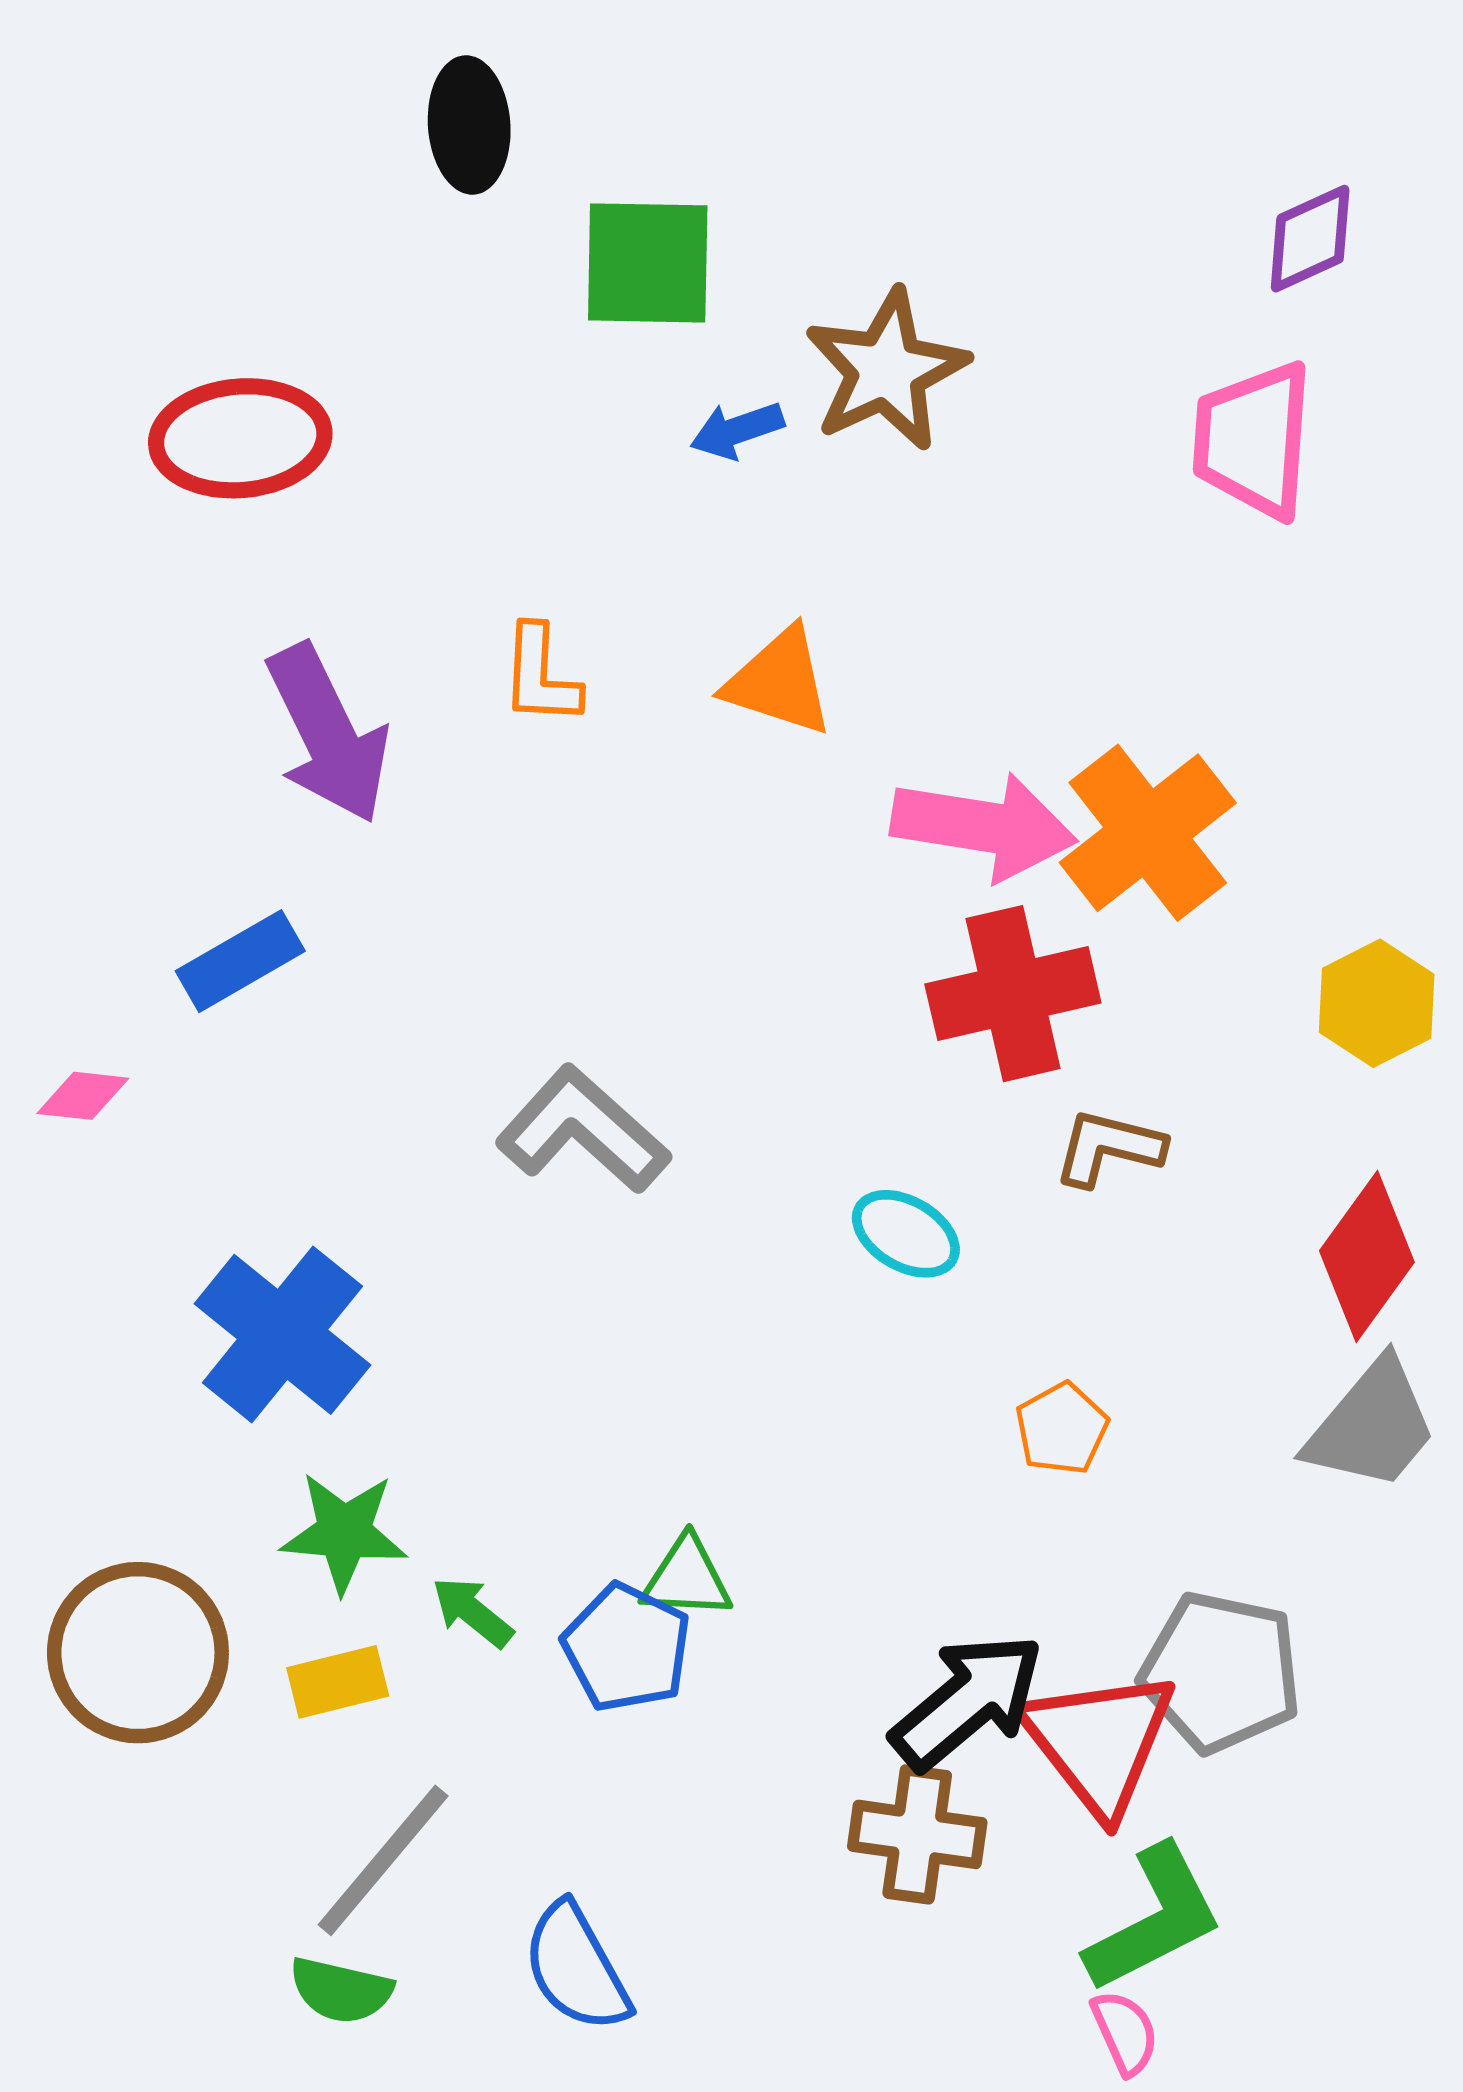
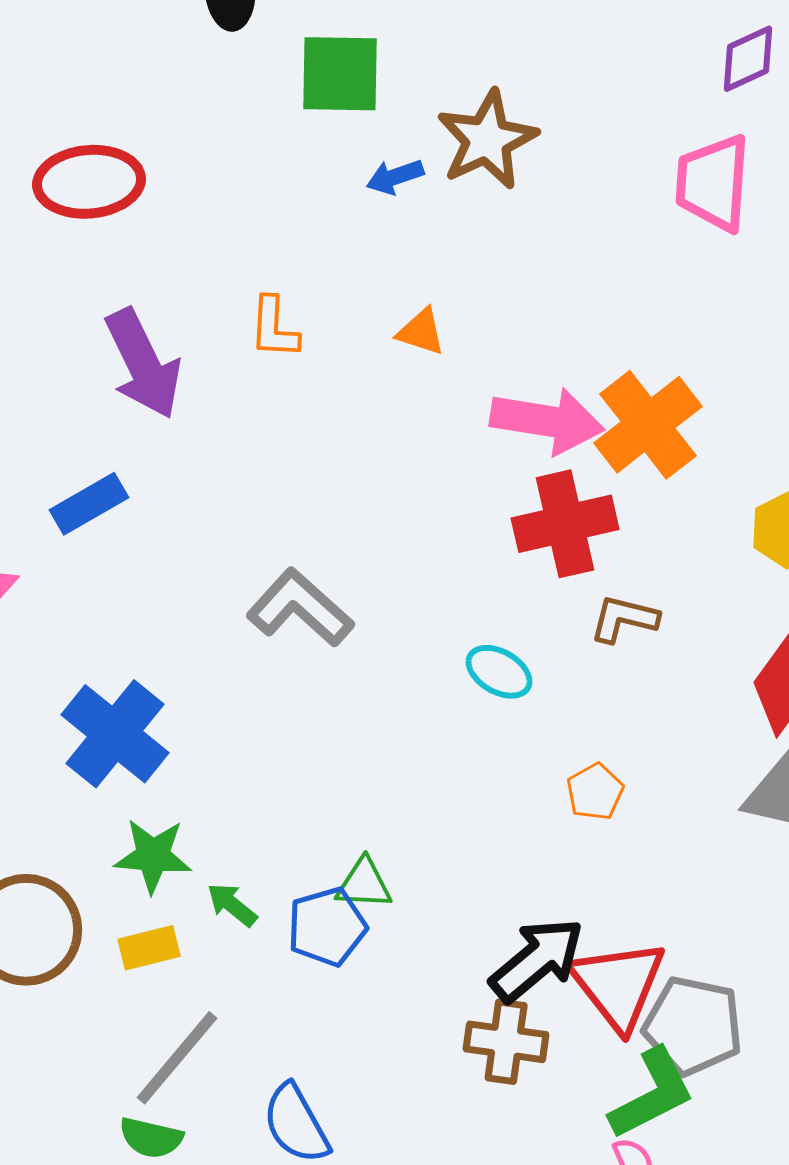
orange triangle: (779, 682) -> (421, 332), size x0.7
blue pentagon: (627, 1648) -> (327, 927), turned 30
gray pentagon: (1221, 1672) -> (693, 1026), moved

